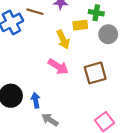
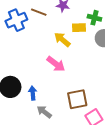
yellow arrow: (63, 39) -> (62, 40), turned 150
brown square: (95, 73) -> (77, 99), moved

